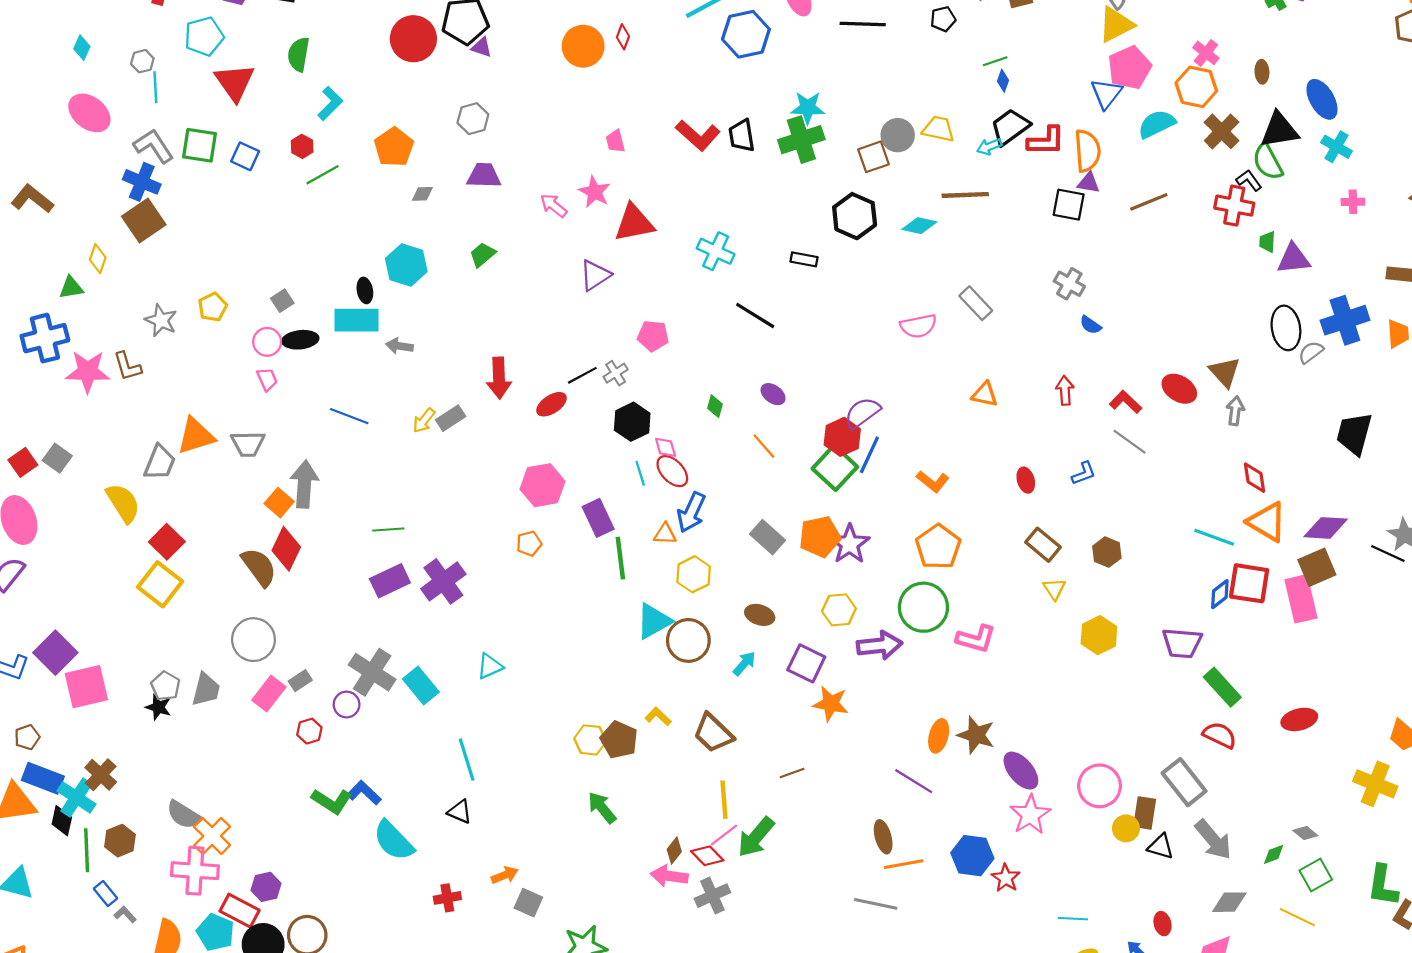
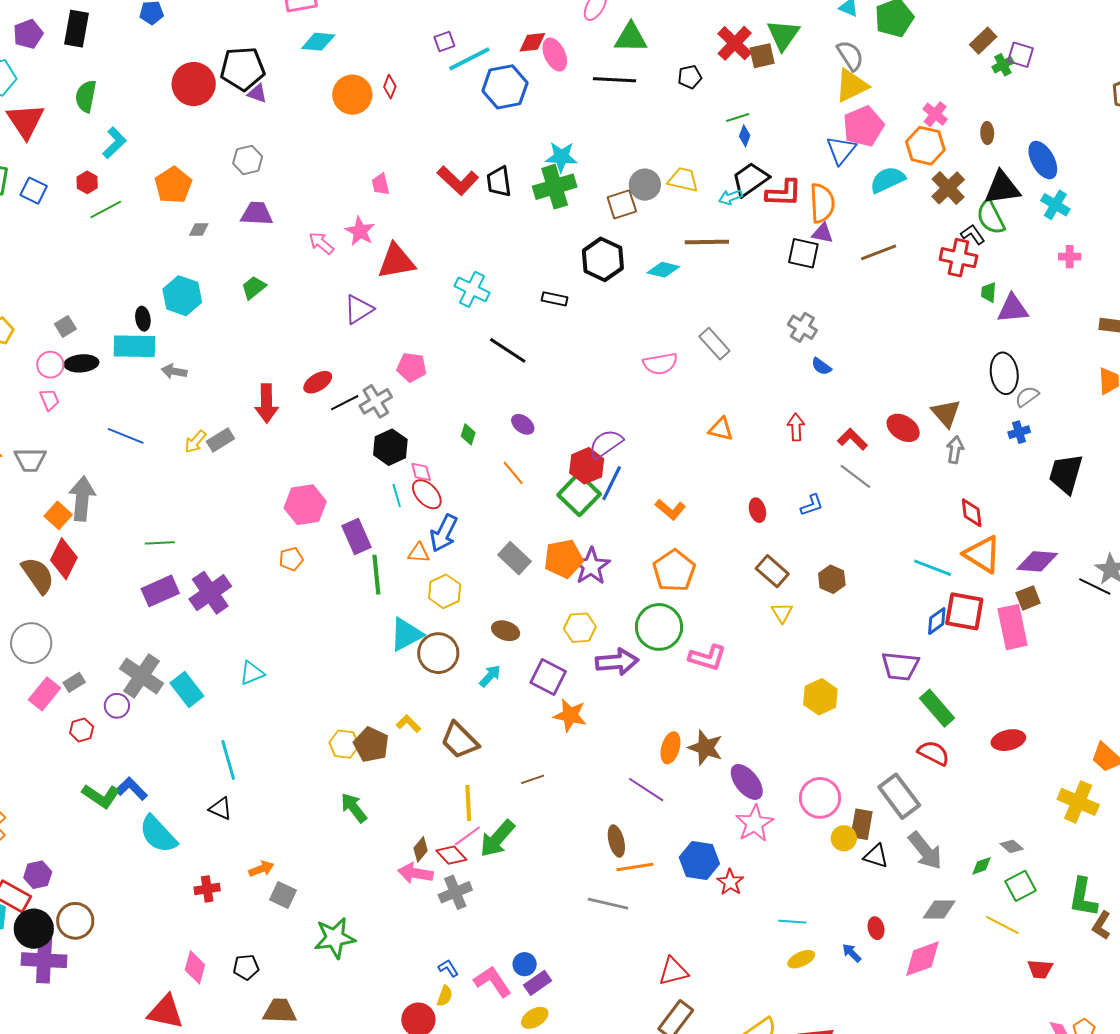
blue cross: (1345, 320) -> (1019, 432), moved, size x0.5
gray cross: (616, 373) -> (376, 401), size x1.4
red ellipse: (552, 404) -> (318, 382), moved
brown square: (1317, 567) -> (1028, 598), size x0.7
yellow hexagon: (1099, 635) -> (820, 697), moved

